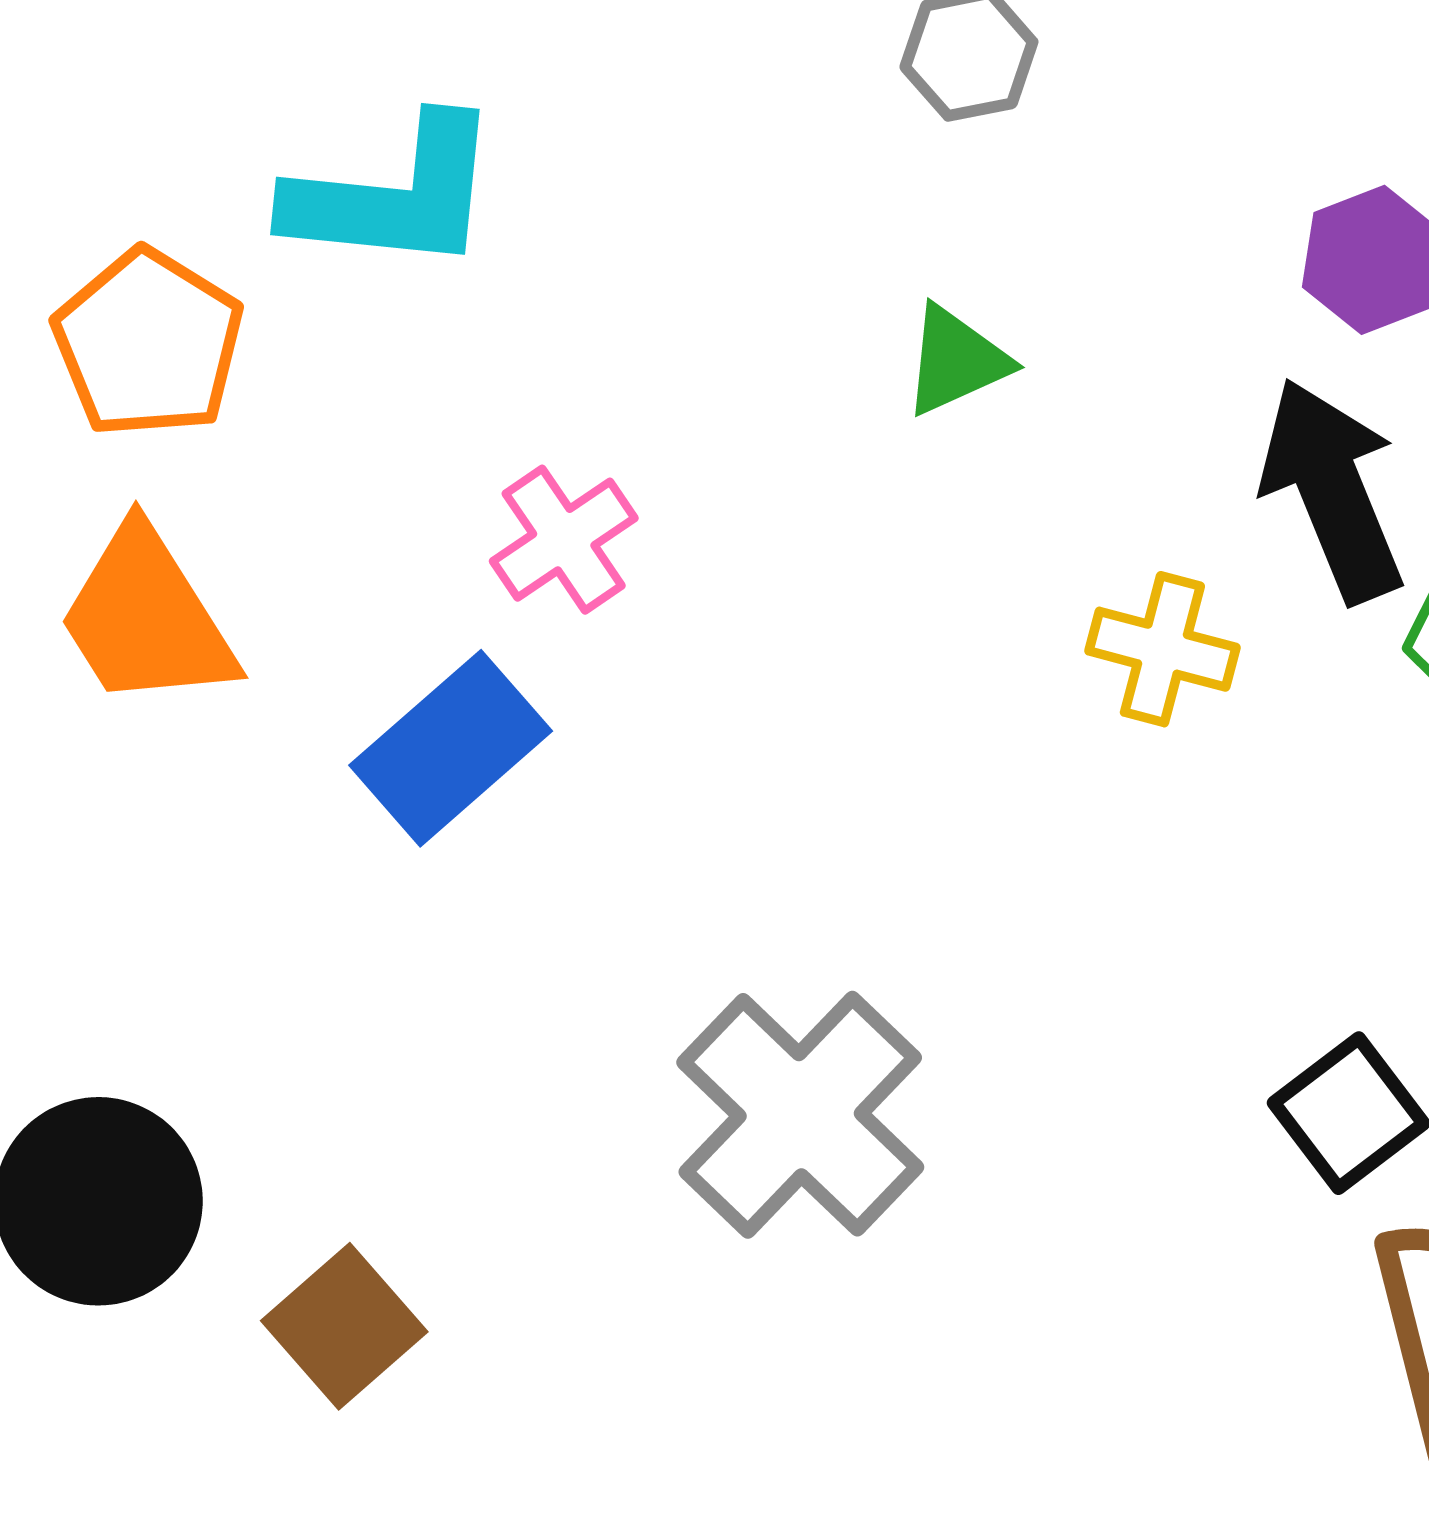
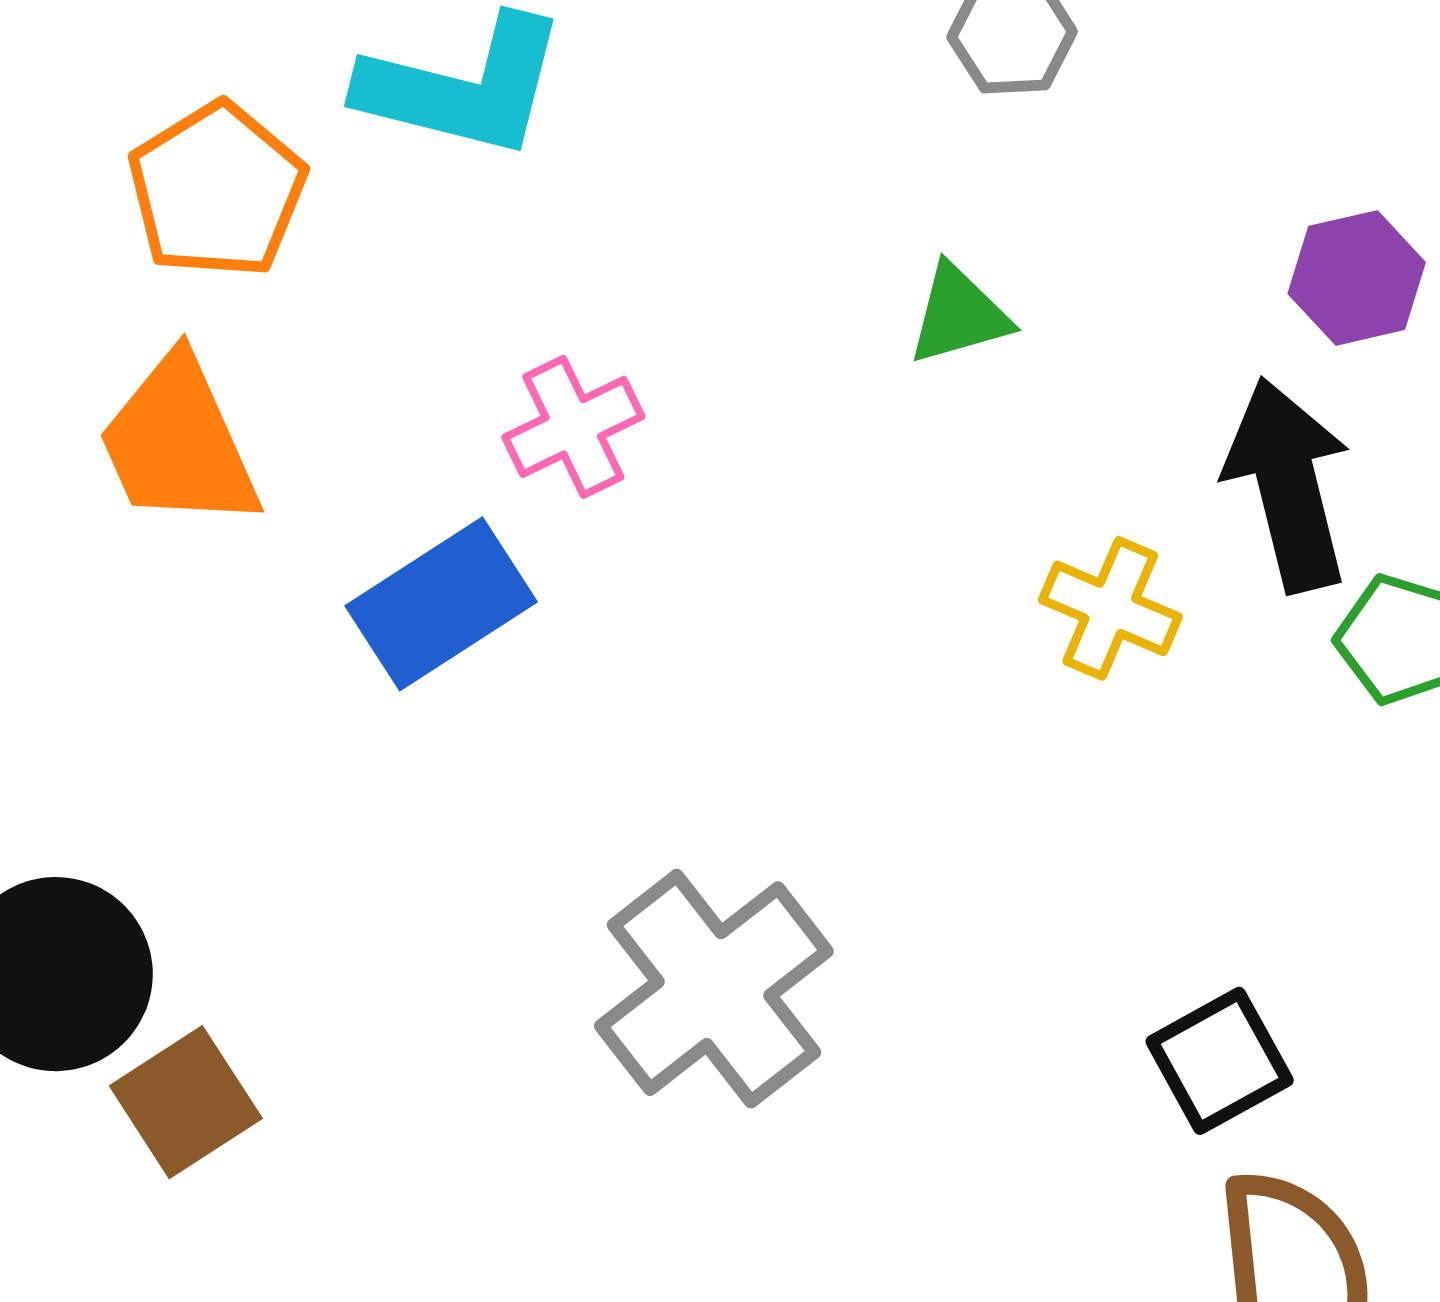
brown square: (344, 1326) -> (186, 1102), moved

